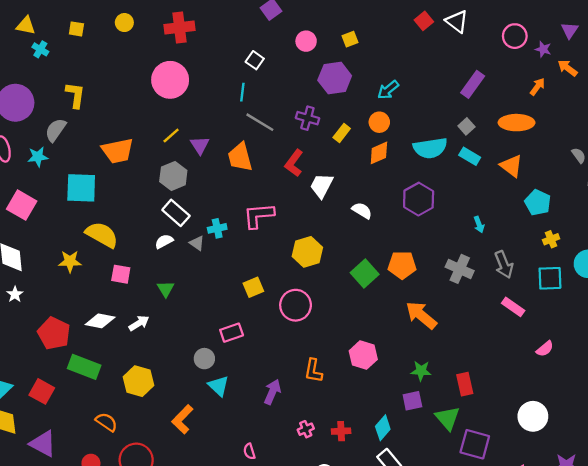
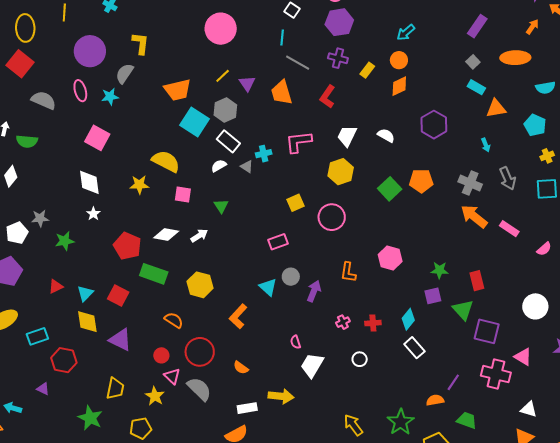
purple hexagon: (335, 78) -> (339, 22), moved
cyan semicircle: (430, 148) -> (545, 88), moved, size x0.7
orange triangle: (511, 166) -> (496, 109), moved, turned -45
white trapezoid: (322, 186) -> (347, 136), moved
cyan square: (81, 188) -> (195, 122), moved, turned 32
pink rectangle: (513, 307) -> (509, 229), moved
orange arrow: (421, 315) -> (474, 216), moved
gray circle: (204, 359) -> (291, 277), moved

